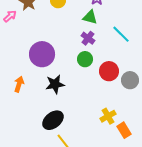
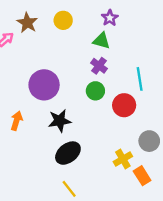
cyan line: (121, 34) -> (140, 79), moved, turned 36
gray circle: (130, 80) -> (149, 141), moved
black ellipse: (53, 120) -> (68, 153), moved

